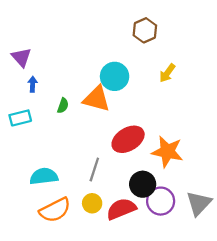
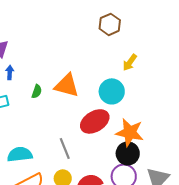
cyan circle: (115, 76) -> (112, 91), moved
gray line: (94, 170) -> (65, 148), turned -40
black circle: (143, 184) -> (128, 153), moved

